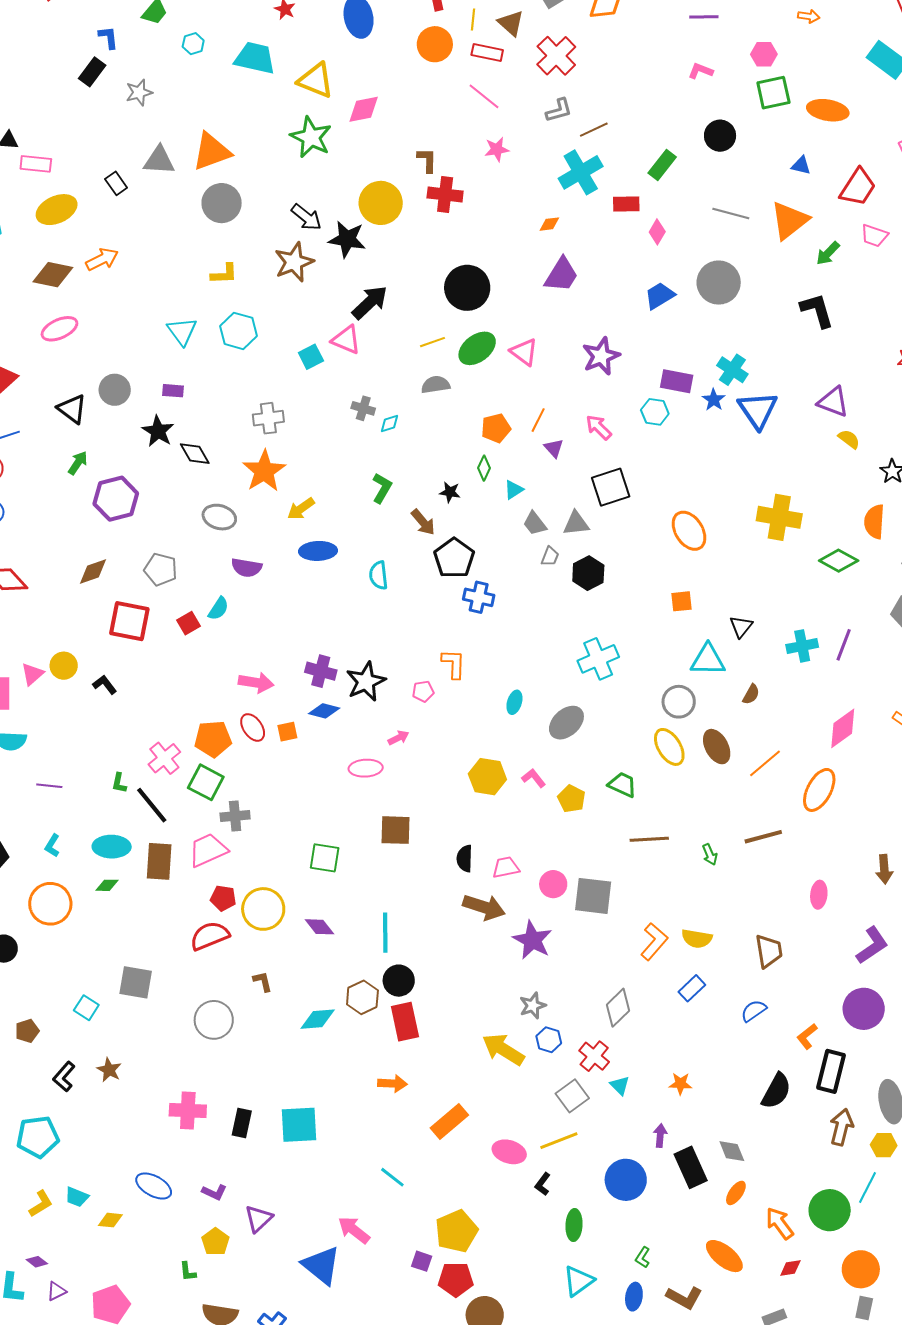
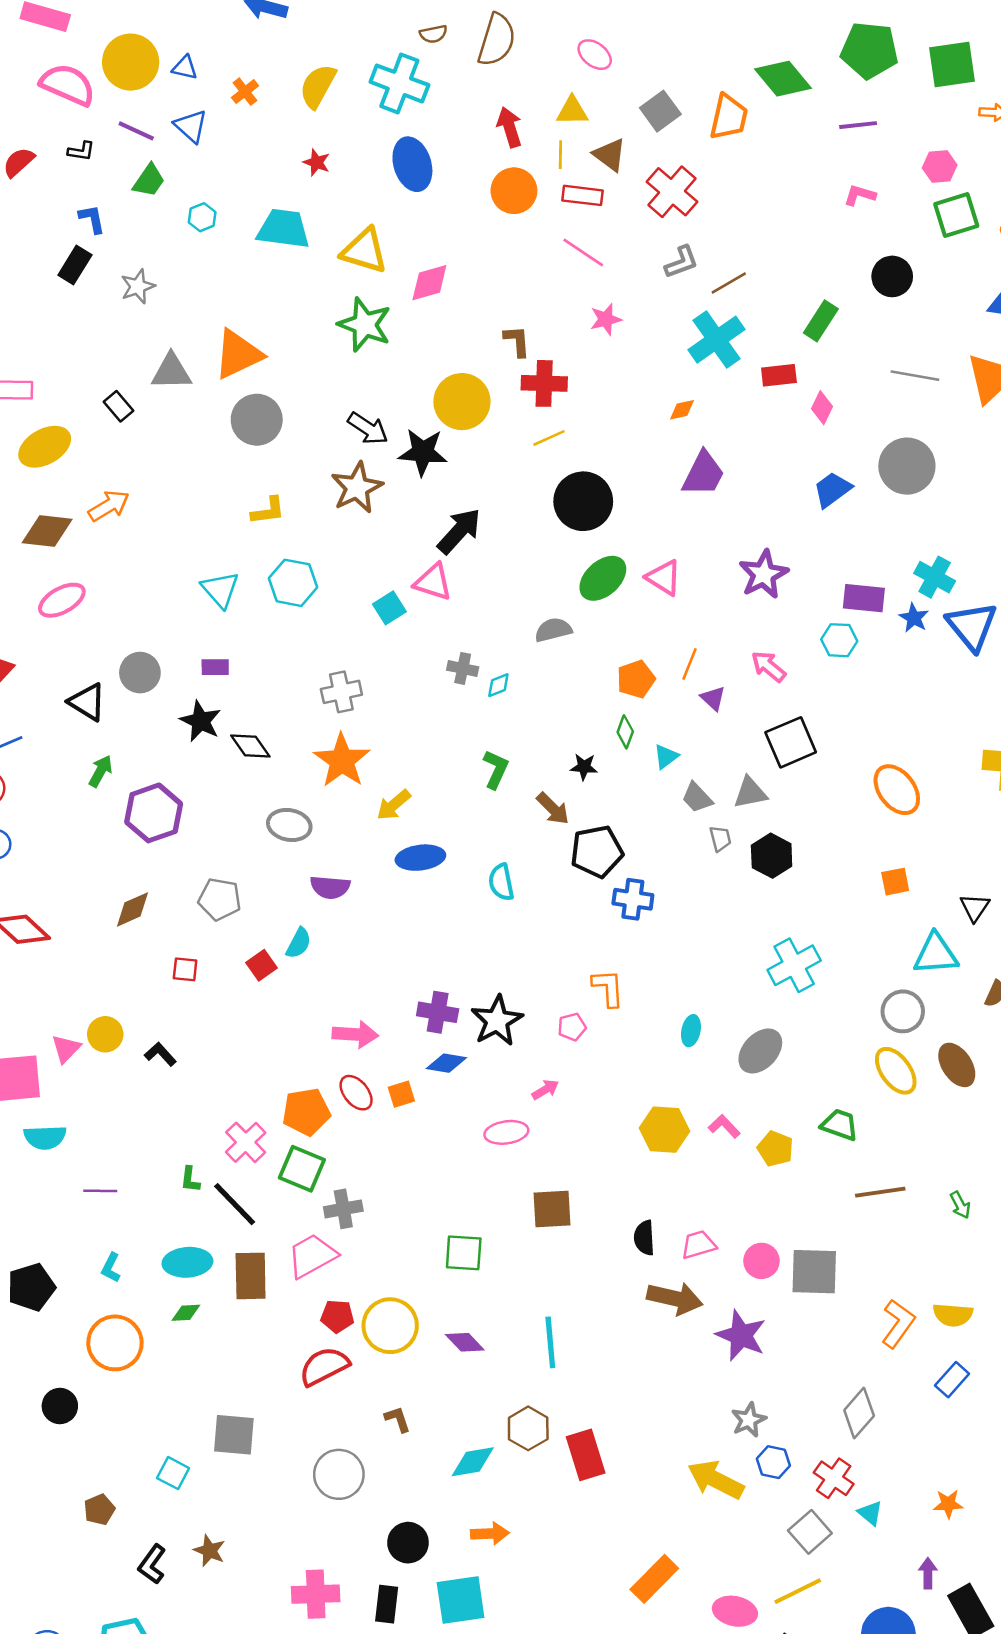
yellow line: (433, 342) -> (549, 438), moved
gray trapezoid: (550, 556) -> (720, 839), turned -30
black pentagon: (454, 558) -> (597, 851), turned 30
red square: (129, 621) -> (185, 969), size x0.5
black circle: (399, 981) -> (408, 1543), moved
orange arrow: (392, 1084) -> (490, 1534), moved

